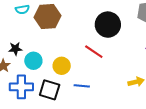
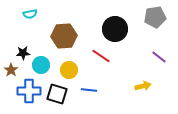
brown hexagon: (48, 16) -> (64, 36), moved

